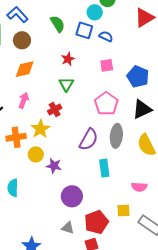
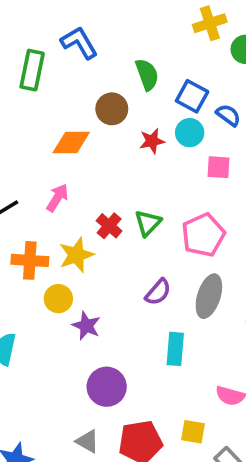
cyan circle: (95, 12) -> (190, 133), moved
brown circle: (22, 40) -> (112, 109), moved
green triangle: (66, 84) -> (148, 223), moved
red cross: (55, 110) -> (109, 226), turned -32
purple semicircle: (89, 139) -> (158, 292), size x0.7

